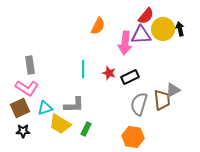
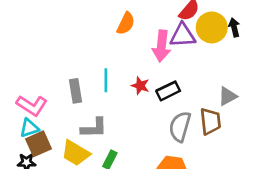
gray rectangle: (30, 65) -> (75, 91), moved
gray triangle: (173, 90) -> (228, 96), moved
brown square: (20, 108) -> (38, 144), moved
cyan triangle: (45, 108) -> (29, 128), moved

